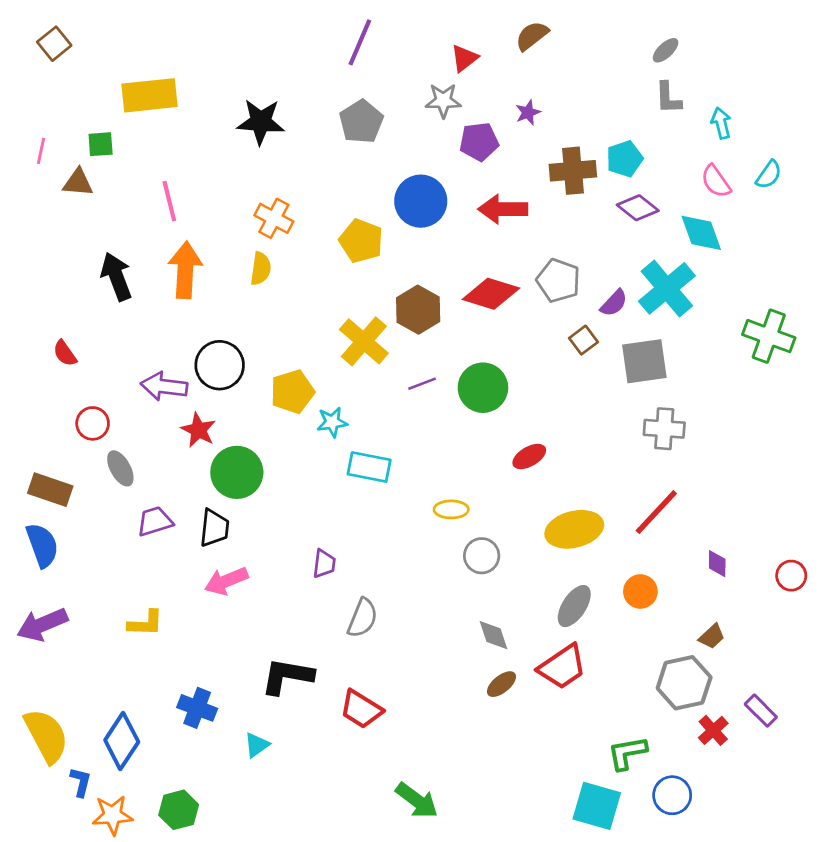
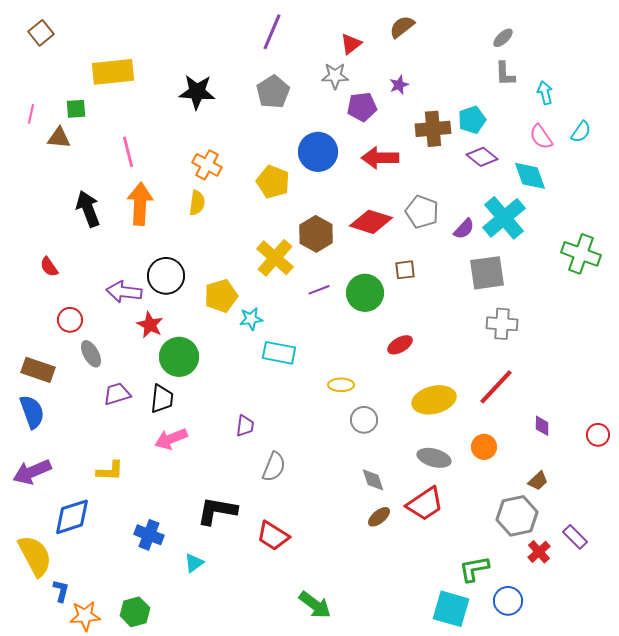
brown square: (584, 340) -> (405, 270), moved, turned 30
gray ellipse: (574, 606) -> (434, 458), turned 72
blue diamond: (122, 741) -> (72, 517), moved, turned 39

